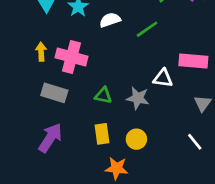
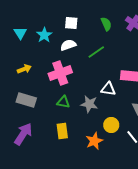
yellow arrow: (41, 52) -> (24, 69), moved, turned 72
pink cross: (72, 57) -> (60, 73), moved, turned -35
yellow circle: (136, 139) -> (111, 125), moved
orange star: (117, 168) -> (94, 141), moved, turned -30

